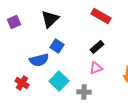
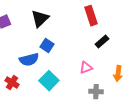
red rectangle: (101, 16) -> (91, 16), turned 42
black rectangle: (97, 47) -> (102, 42), moved
gray cross: (84, 92) -> (96, 92), moved

